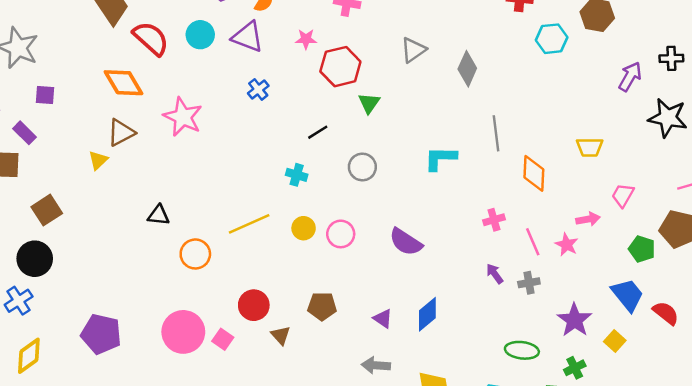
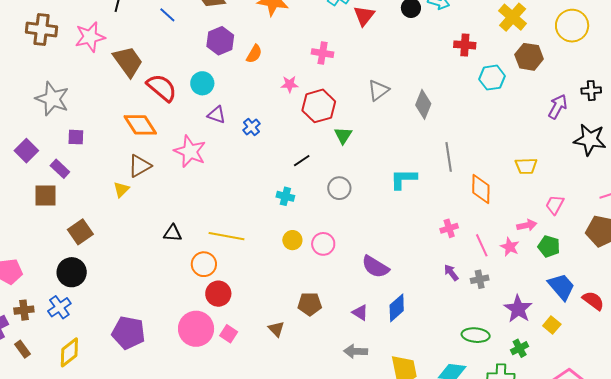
purple triangle: (248, 37) -> (216, 115), moved, size x0.7
yellow line: (249, 224) -> (227, 236), moved, turned 36
purple semicircle: (406, 242) -> (375, 267), moved
green pentagon: (642, 249) -> (549, 246), moved
red circle: (254, 305) -> (218, 294), moved

